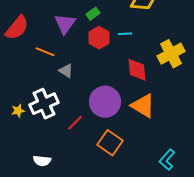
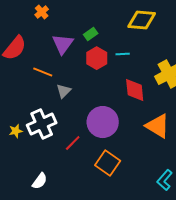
gray triangle: (66, 71) -> (64, 91), turned 42
orange triangle: (143, 106) -> (158, 126), moved
white semicircle: (42, 161) -> (40, 181), turned -60

